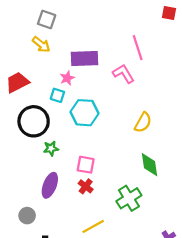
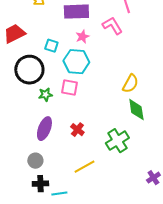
pink star: (67, 78) -> (82, 37), moved
yellow semicircle: (143, 122) -> (130, 84), moved
pink square: (86, 165) -> (69, 88), moved
gray circle: (27, 216) -> (35, 161), moved

